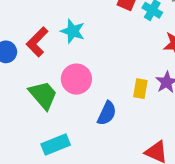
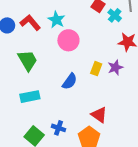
red L-shape: (37, 42) -> (30, 23), turned 85
pink circle: (76, 79) -> (68, 40), moved

